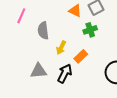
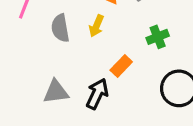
green cross: (90, 30) -> (158, 37), moved
yellow arrow: (61, 48) -> (96, 26), moved

